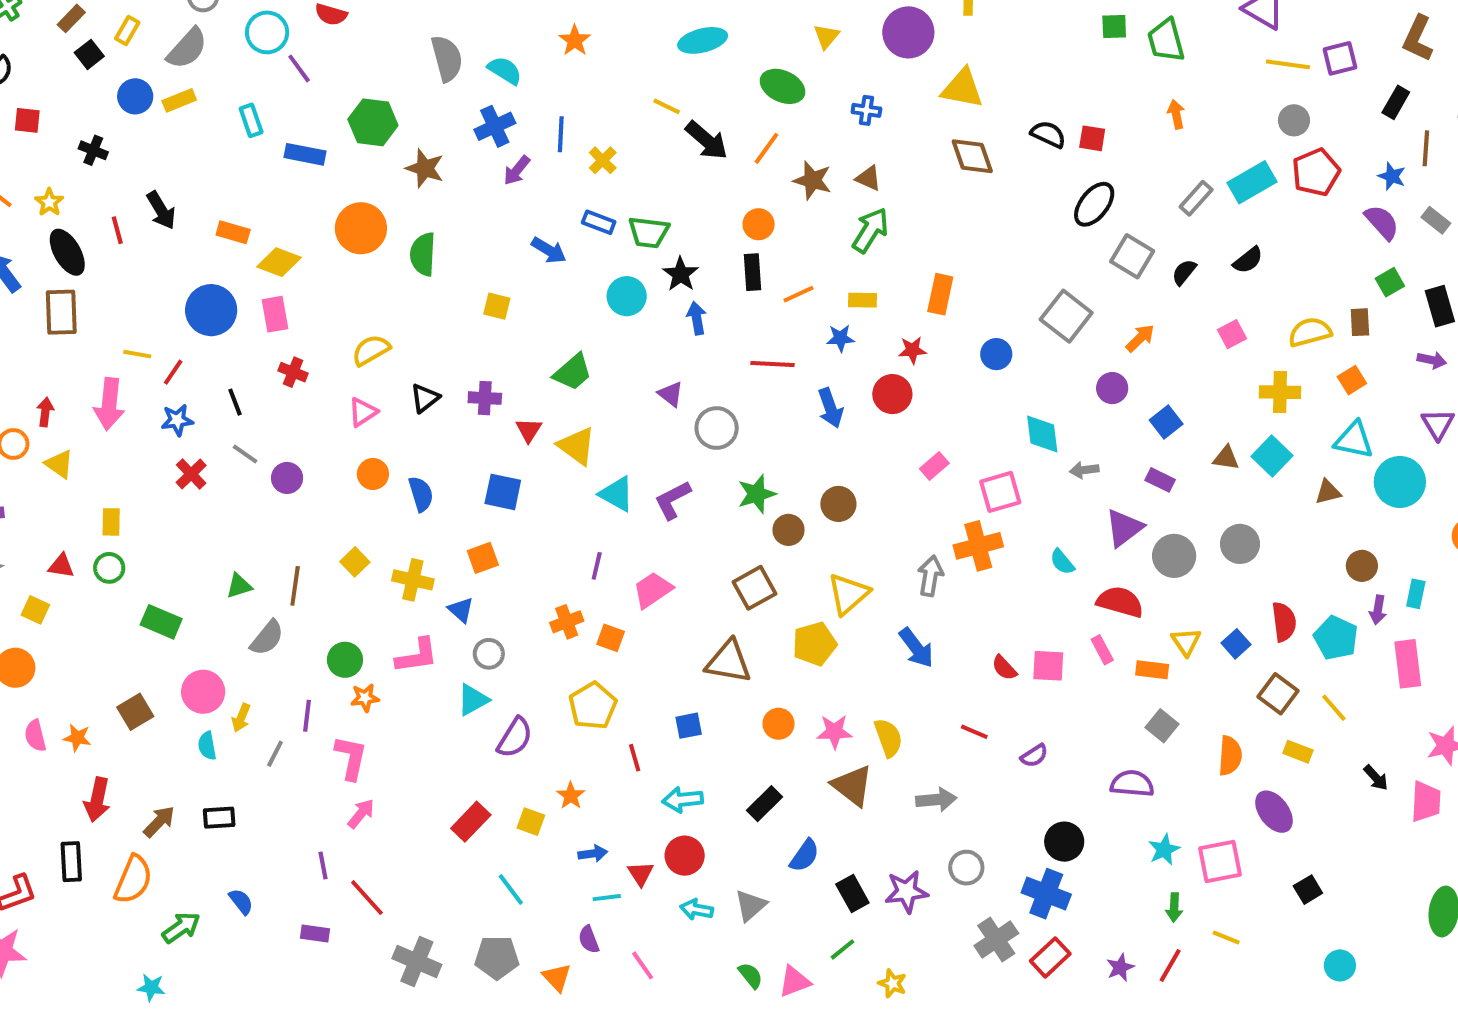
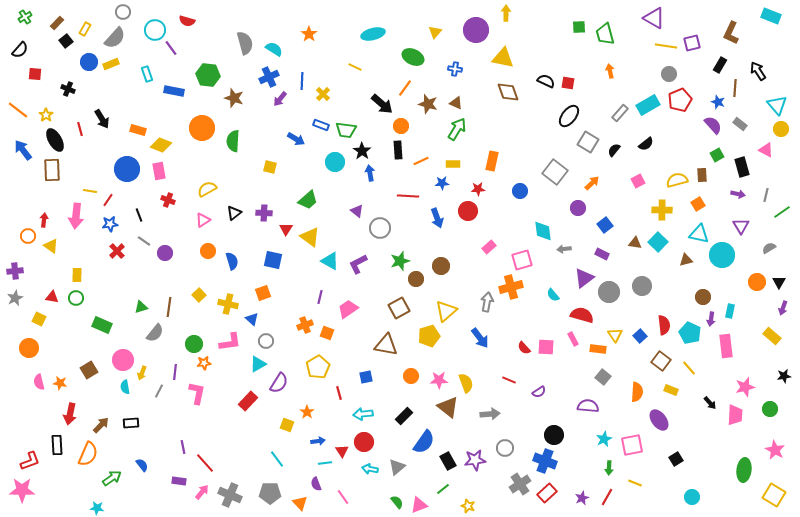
black arrow: (707, 140) -> (382, 104), moved
pink arrow: (361, 814) -> (202, 492), moved
red rectangle: (471, 822) -> (248, 401), moved
blue semicircle: (804, 856) -> (424, 442), size x1.4

